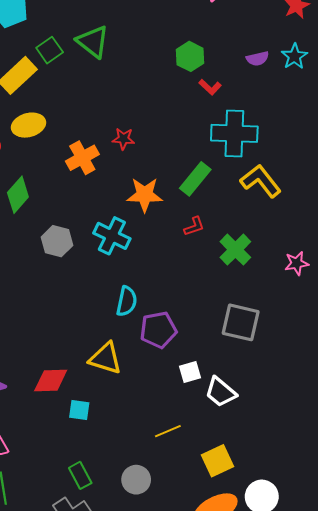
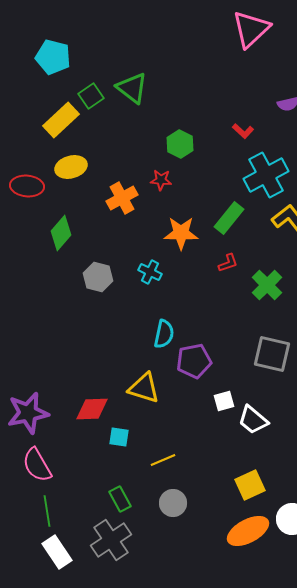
green hexagon: (190, 56) -> (180, 144), moved
cyan cross: (234, 133) -> (266, 175), turned -30
cyan cross: (112, 236) -> (150, 272), size x0.7
yellow line: (168, 431) -> (163, 460), moved

